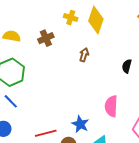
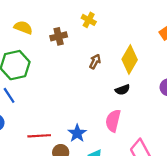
yellow diamond: (96, 20) -> (130, 60), moved
black semicircle: (127, 66) -> (123, 90), moved, turned -136

